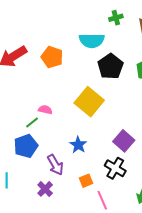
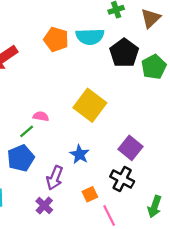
orange pentagon: (52, 57) -> (56, 39), moved
black pentagon: (110, 66) -> (124, 53), moved
purple arrow: (55, 165) -> (55, 178), turned 55

